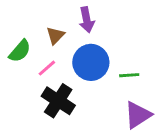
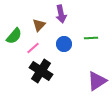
blue circle: (91, 62) -> (64, 44), size x0.6
green line: (129, 75) -> (91, 38), moved

